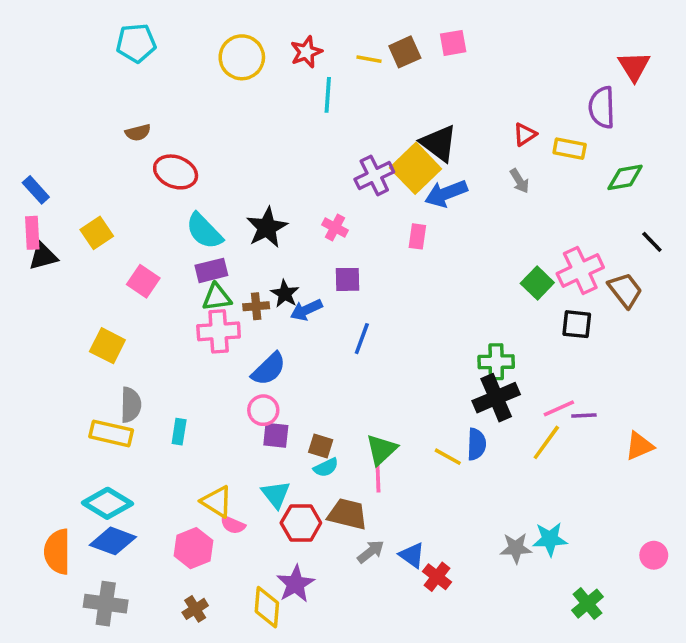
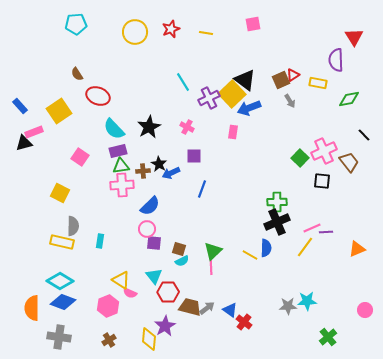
brown square: (405, 52) -> (281, 80), moved
cyan line: (328, 95) -> (183, 82), moved, turned -36
brown semicircle: (138, 133) -> (77, 74), turned 72
pink rectangle: (32, 233) -> (34, 132), moved, turned 72
yellow square: (97, 233) -> (59, 111), moved, size x1.4
brown trapezoid: (347, 514) -> (190, 307), moved

